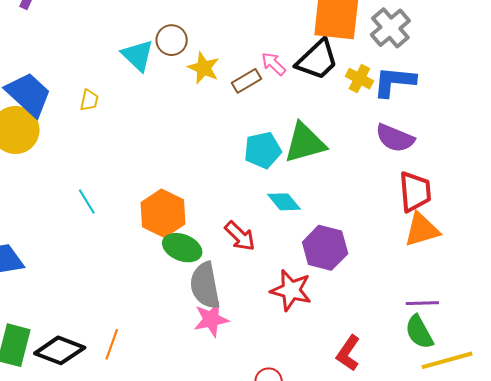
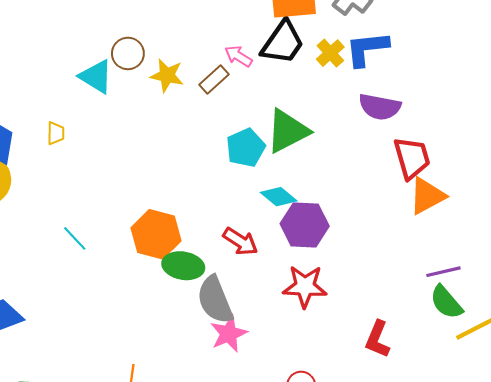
yellow cross: (359, 79) -> (330, 53), turned 32
purple hexagon: (325, 248) -> (305, 225), moved

